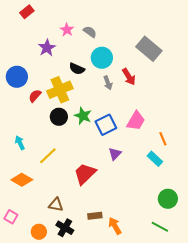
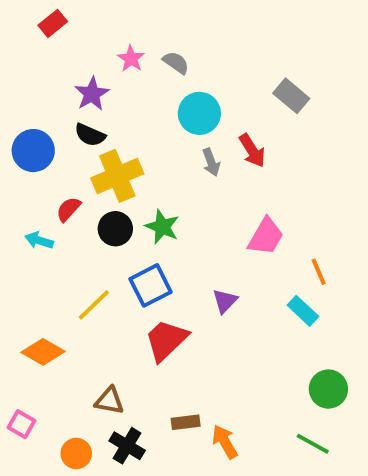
gray rectangle: (149, 49) -> (291, 96), size x0.7
black semicircle: (77, 69) -> (90, 135), moved
red semicircle: (35, 96) -> (68, 209), moved
blue square: (106, 125) -> (151, 285), moved
cyan arrow: (20, 143) -> (39, 240), moved, turned -48

